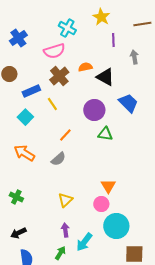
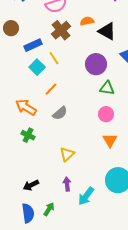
cyan square: (25, 117) -> (37, 67), moved
orange line: (65, 135) -> (51, 89), moved
green cross: (16, 197) -> (28, 135), moved
pink circle: (101, 204) -> (106, 114), moved
black arrow: (18, 233) -> (31, 185), moved
green arrow: (60, 253) -> (49, 209), moved

